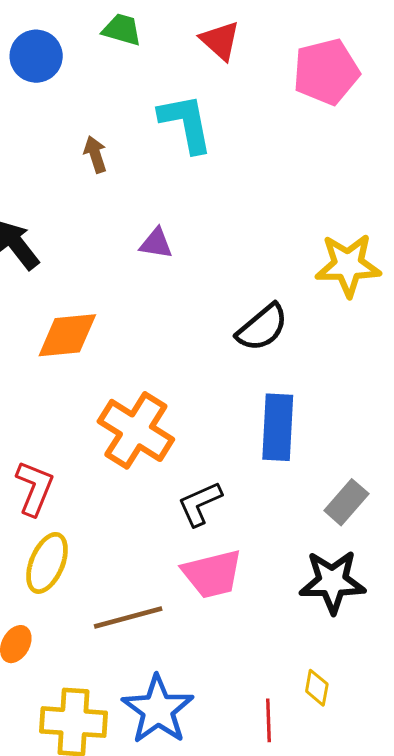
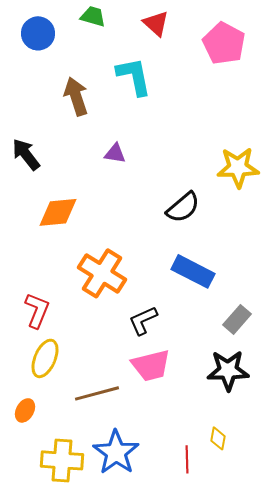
pink pentagon: (326, 72) -> (224, 43), turned -30
brown arrow: (95, 154) -> (76, 96), size x1.6
blue rectangle: (278, 427) -> (193, 271), turned -66

